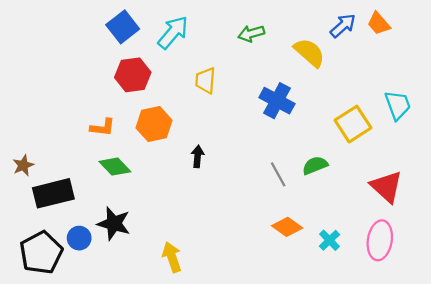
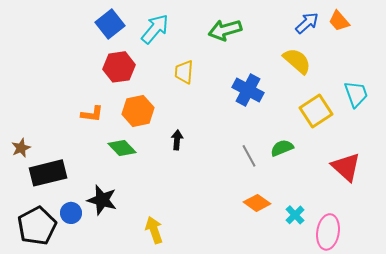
green arrow: (251, 34) -> (225, 30), size x1.4
yellow semicircle: (309, 53) -> (297, 61), moved
green diamond: (115, 167) -> (122, 148), moved
pink ellipse: (380, 240) -> (328, 232), moved

